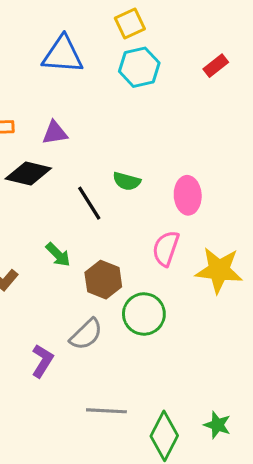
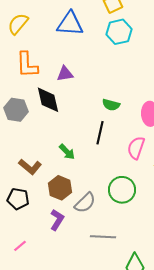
black diamond: (28, 173) -> (48, 100), turned 64
black line: (89, 203) -> (100, 133), moved, turned 45
brown hexagon: (103, 280) -> (60, 188), moved
gray line: (106, 411) -> (103, 237), moved

